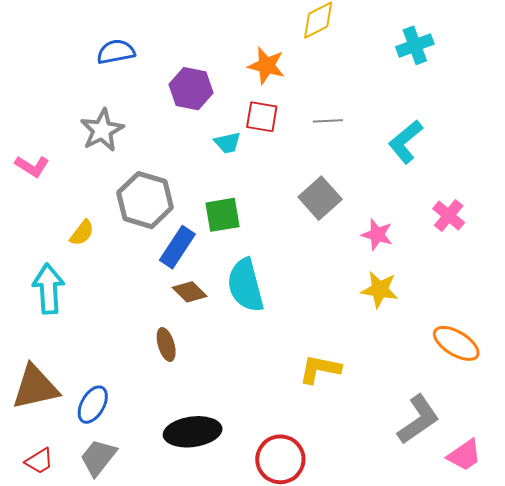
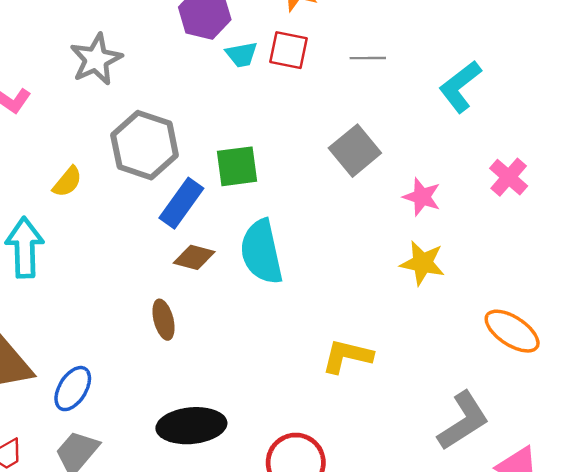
cyan trapezoid: (227, 143) -> (242, 55), moved
brown diamond: (190, 292) -> (194, 257), turned -32

